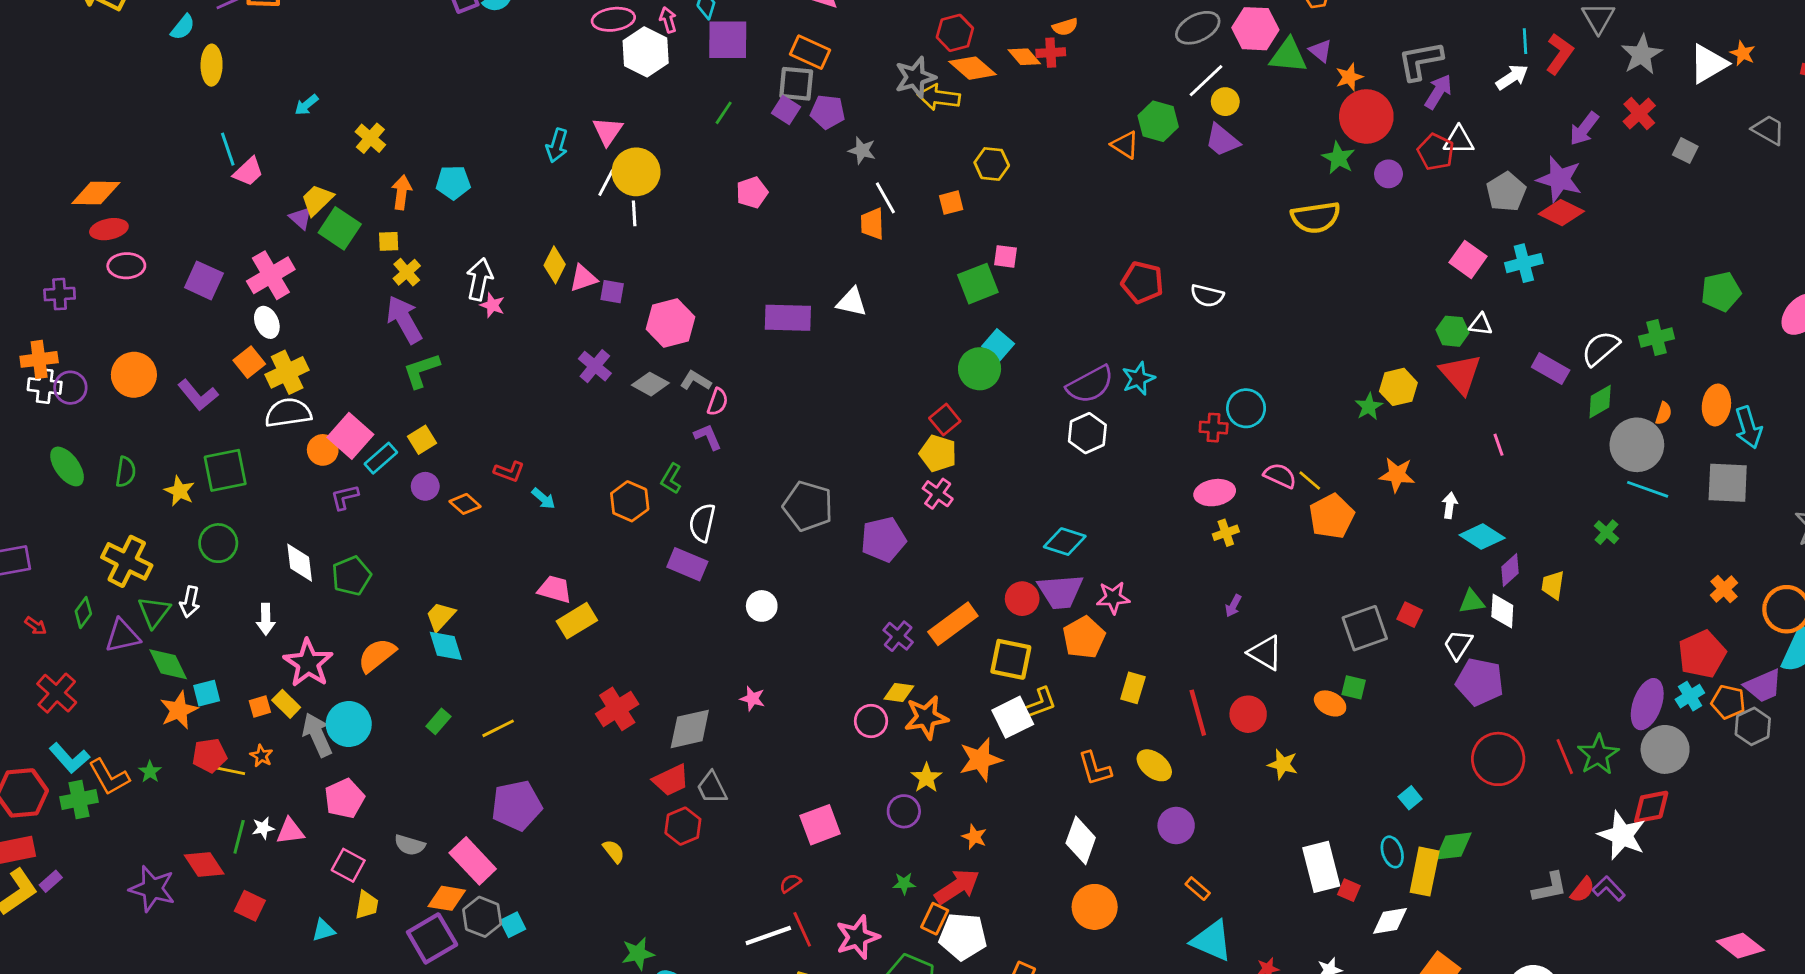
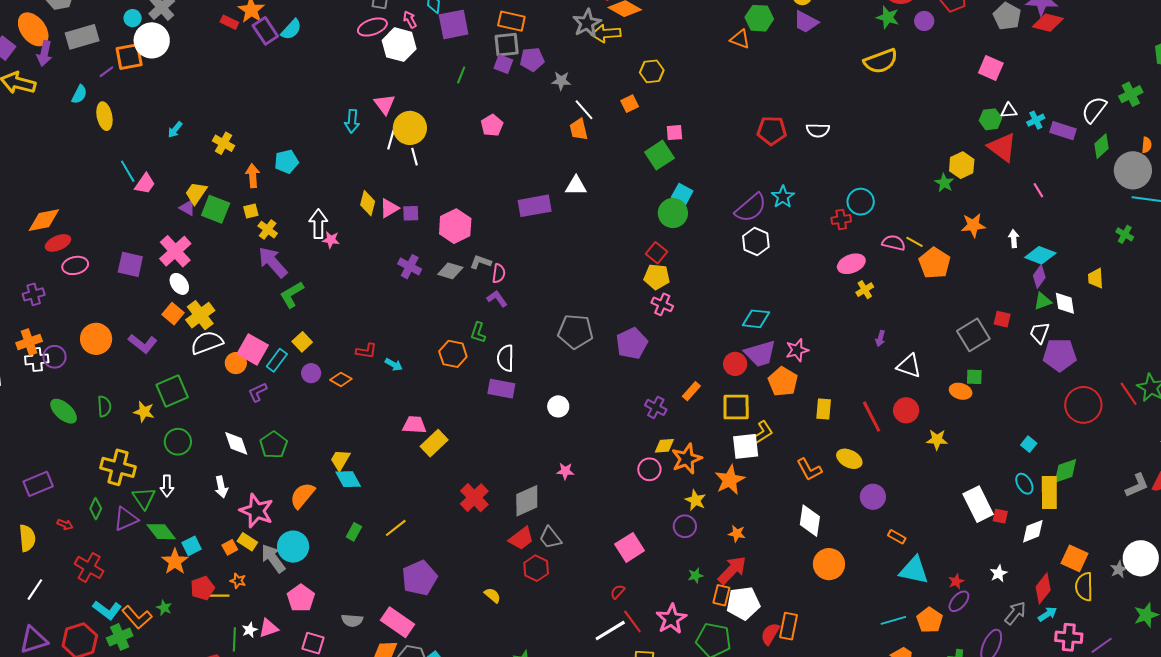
cyan cross: (1524, 263) -> (1036, 120), moved, size x0.7
purple diamond: (1510, 570) -> (1039, 276), moved
orange rectangle: (953, 624) -> (691, 391), size x0.6
white square: (1013, 717) -> (746, 446), turned 32

